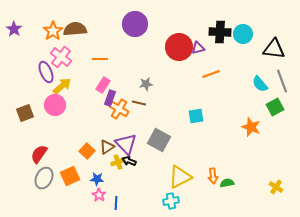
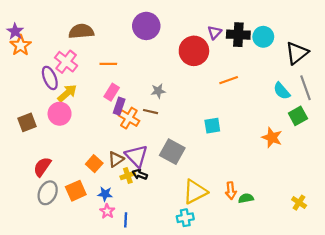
orange star: (53, 31) -> (21, 45), moved
purple triangle: (198, 48) -> (215, 32), moved, turned -32
black triangle: (274, 49) -> (297, 53), turned -45

